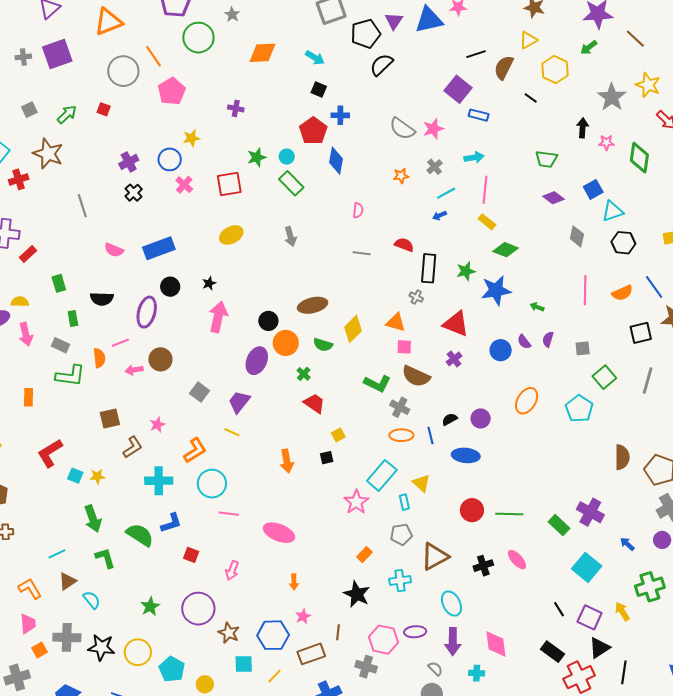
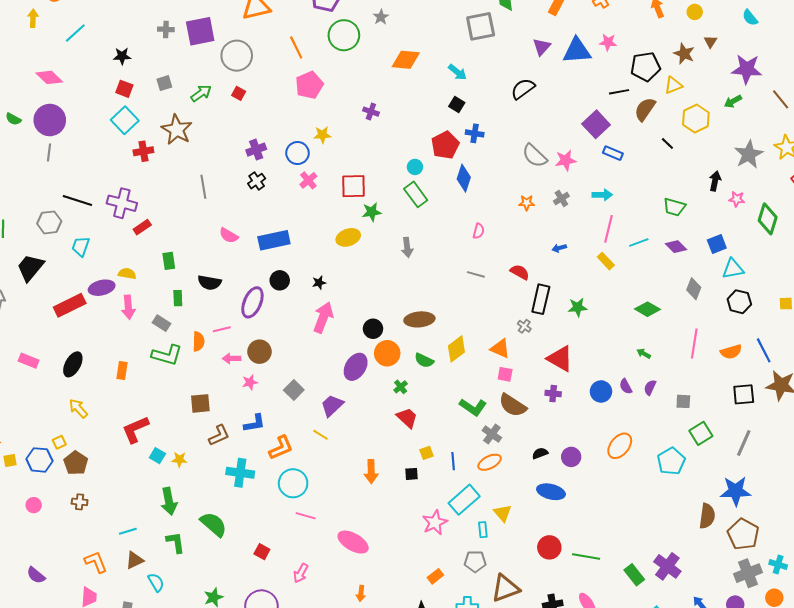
black pentagon: (366, 34) -> (645, 67), moved
gray circle: (123, 71) -> (237, 56), moved
green star: (257, 157) -> (372, 212), moved
cyan line: (446, 193) -> (639, 243), moved
green diamond: (506, 250) -> (647, 309), moved
blue star: (496, 290) -> (736, 491), moved
purple cross: (454, 359) -> (553, 394), turned 35
pink star: (157, 425) -> (250, 382), moved
orange ellipse: (401, 435) -> (490, 462), turned -35
blue line: (430, 435) -> (453, 461), moved
blue L-shape: (171, 523) -> (255, 423), moved

